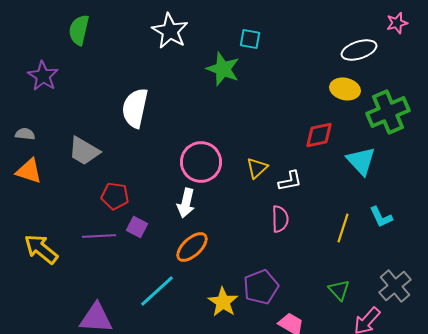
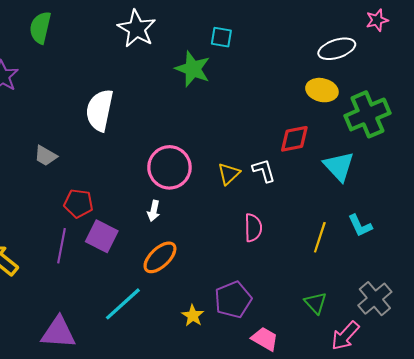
gray trapezoid: (84, 151) -> (46, 156), size x0.7
white L-shape: (290, 181) -> (264, 171), moved, turned -95
white arrow: (186, 203) -> (154, 211), size x0.7
purple square: (137, 227) -> (102, 236), size x1.4
purple line: (99, 236) -> (61, 246), turned -76
yellow star: (223, 302) -> (193, 316), size x0.7

